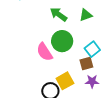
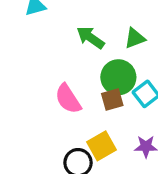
green circle: (62, 41) -> (118, 77), moved
brown square: (86, 64) -> (112, 99), moved

